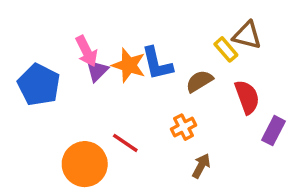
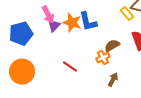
brown semicircle: (199, 81) -> (112, 46), moved
blue pentagon: (39, 85) -> (21, 34), turned 30
orange circle: (85, 164) -> (22, 72), moved

